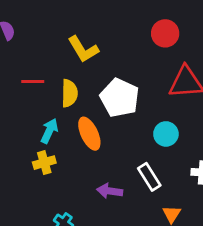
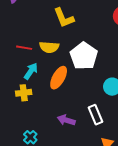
red line: (33, 82) -> (24, 48), moved
yellow semicircle: (69, 93) -> (49, 47), turned 84
orange ellipse: (89, 134) -> (59, 78), turned 45

